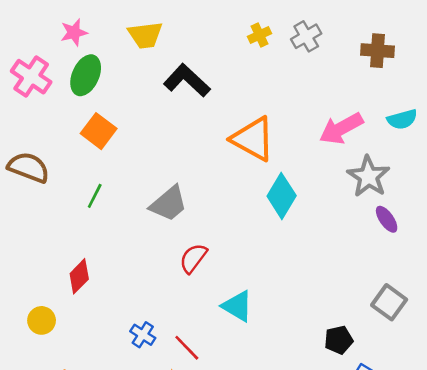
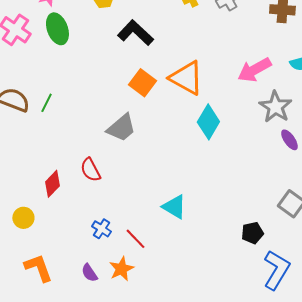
green ellipse: (86, 75) -> (57, 29), turned -44
orange square: (99, 131) -> (142, 83), moved
green line: (95, 196) -> (46, 103), moved
red semicircle: (193, 258) -> (90, 170), moved, turned -65

